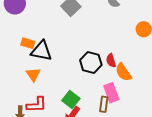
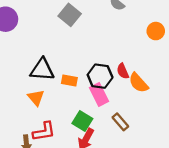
orange rectangle: (28, 43) -> (69, 80), moved
pink rectangle: (111, 93) -> (99, 95), moved
brown rectangle: (104, 104) -> (120, 122), turned -42

